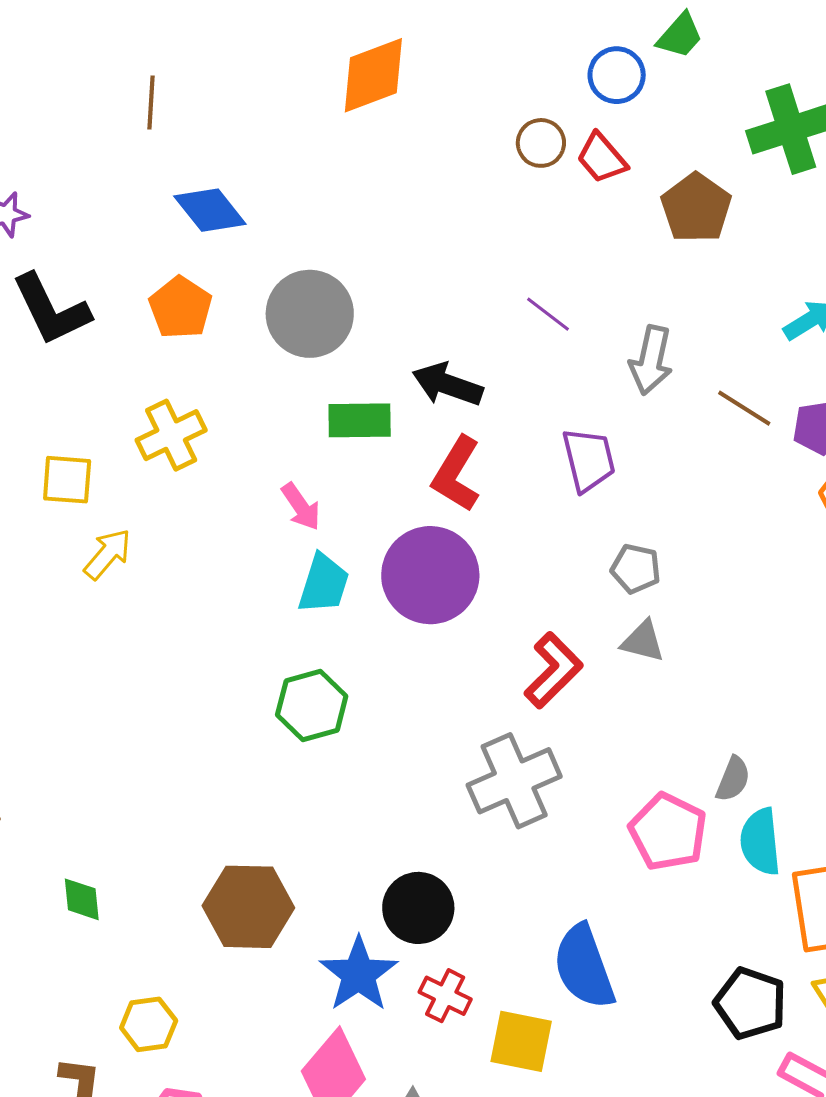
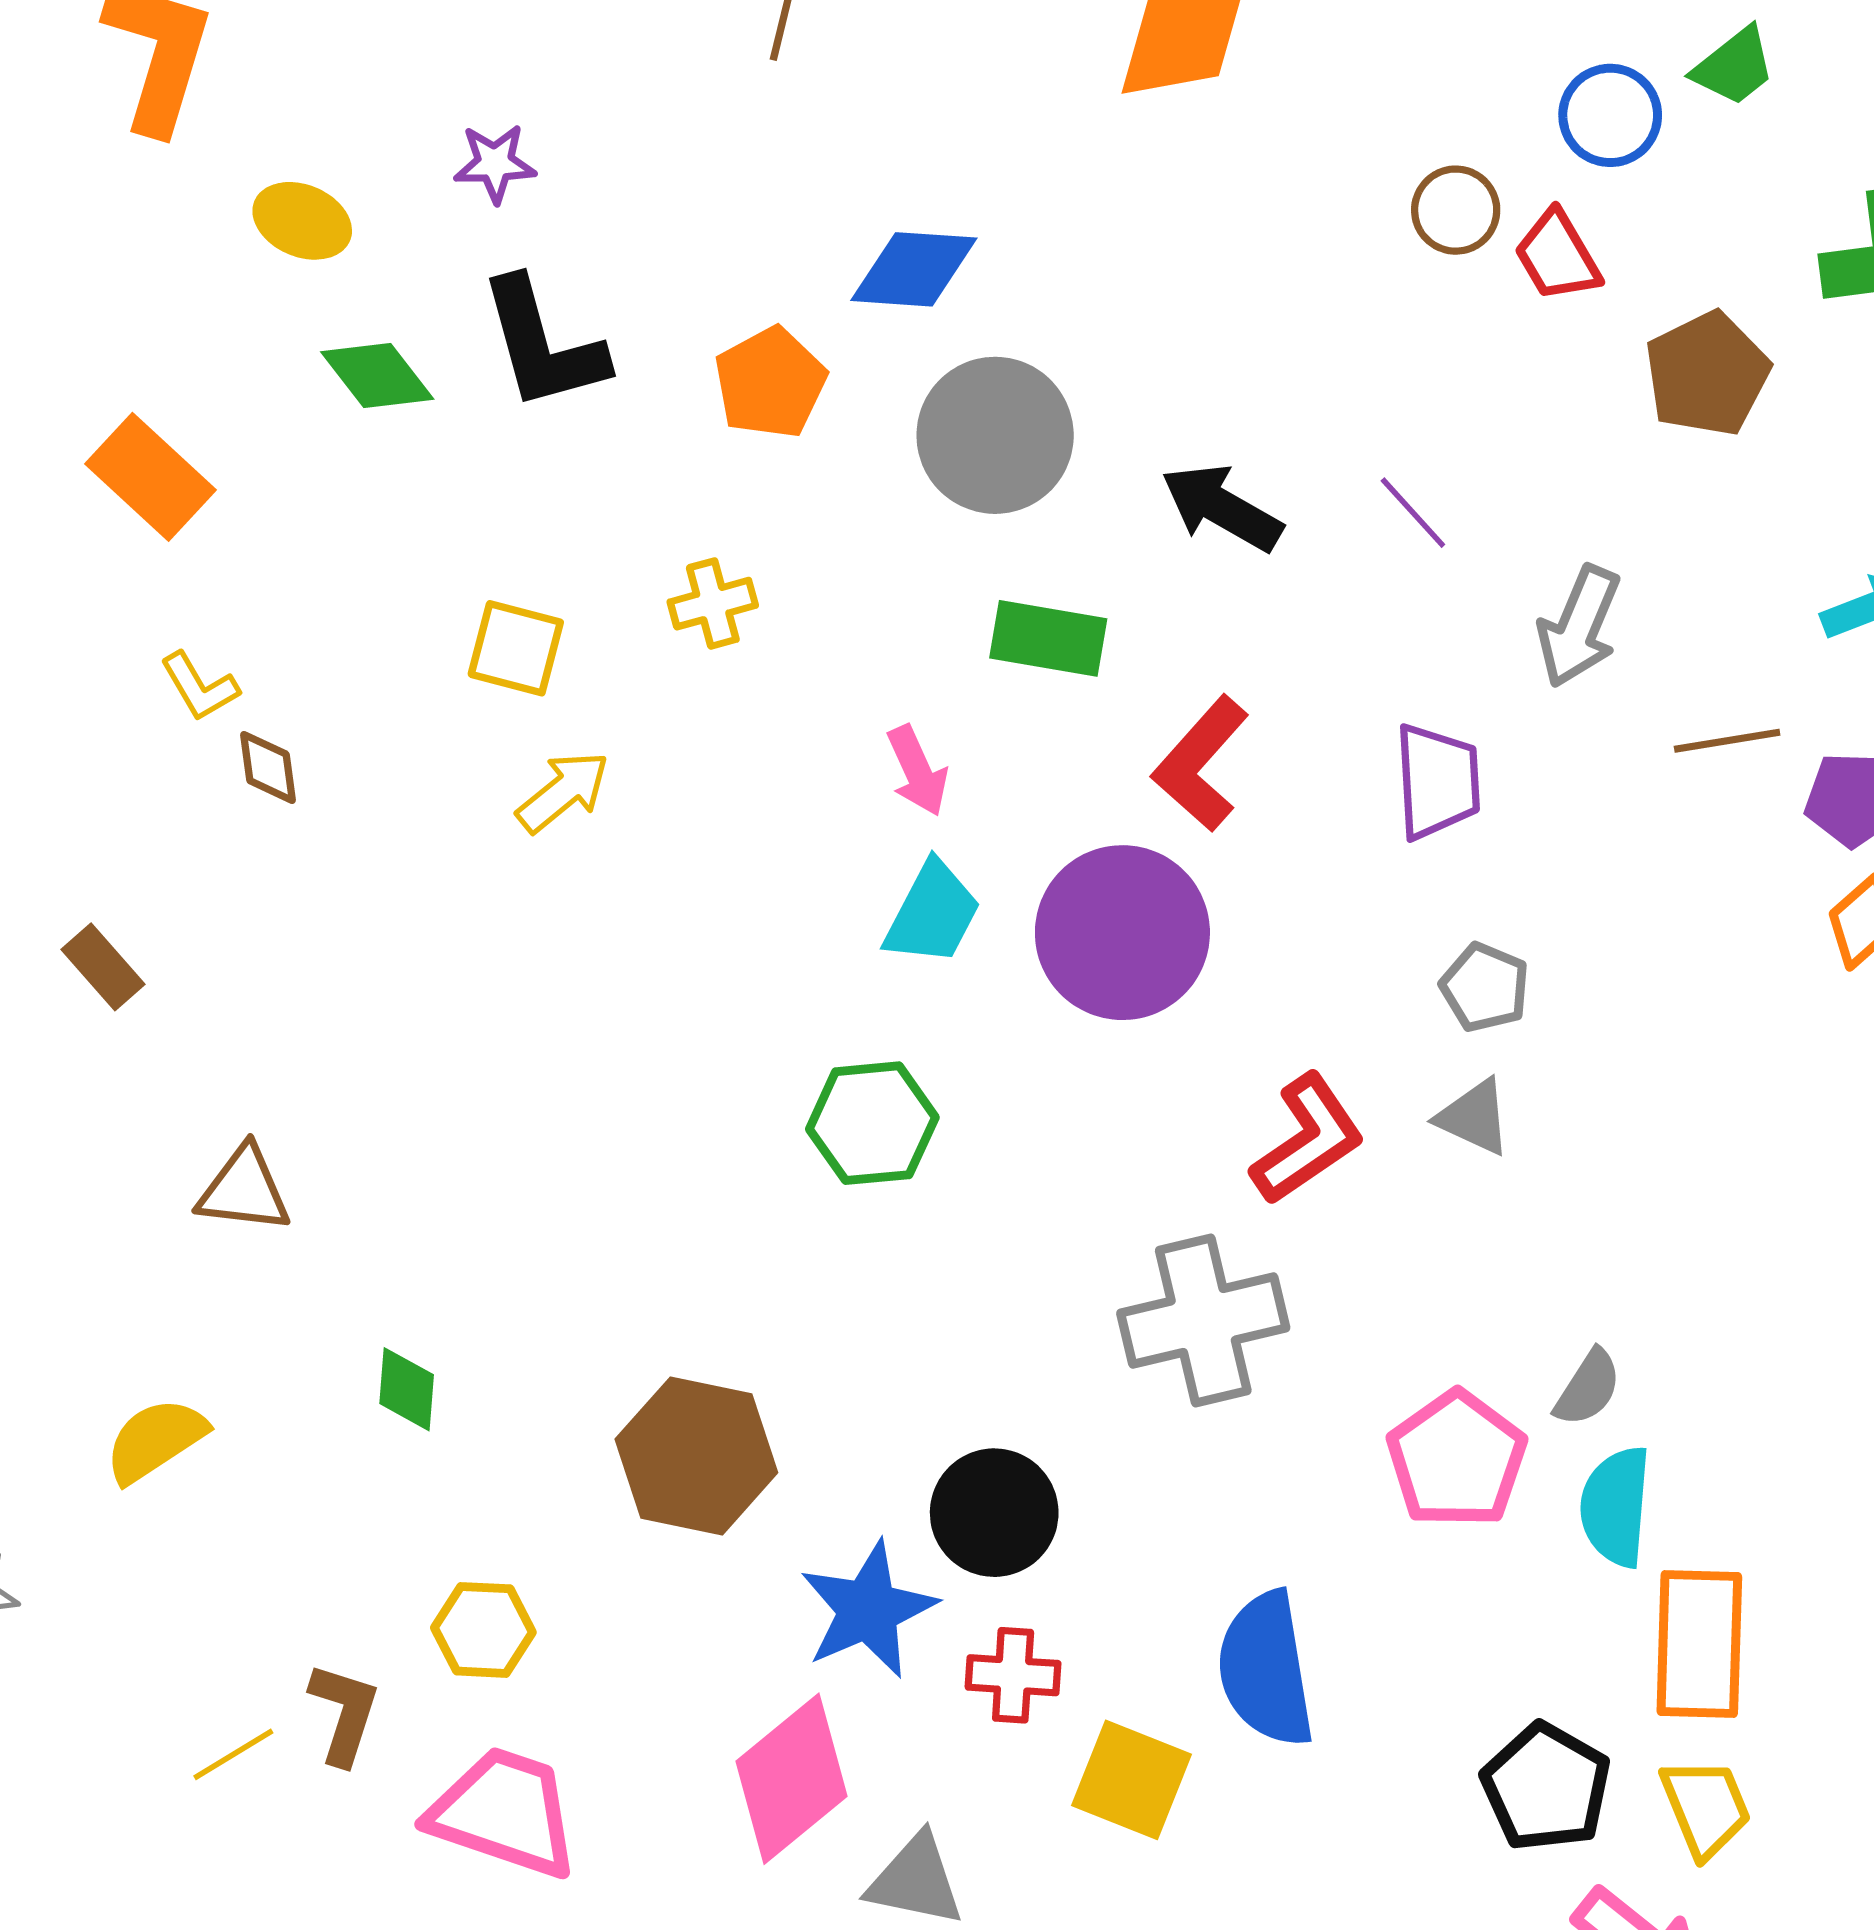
blue diamond: (210, 210) -> (914, 269), moved, turned -58
black arrow: (447, 384) -> (1222, 508), moved
brown line: (744, 408) -> (1727, 741), turned -52
yellow cross: (171, 435) -> (713, 604), size x0.7
red cross: (445, 996) -> (1013, 1675), turned -33

